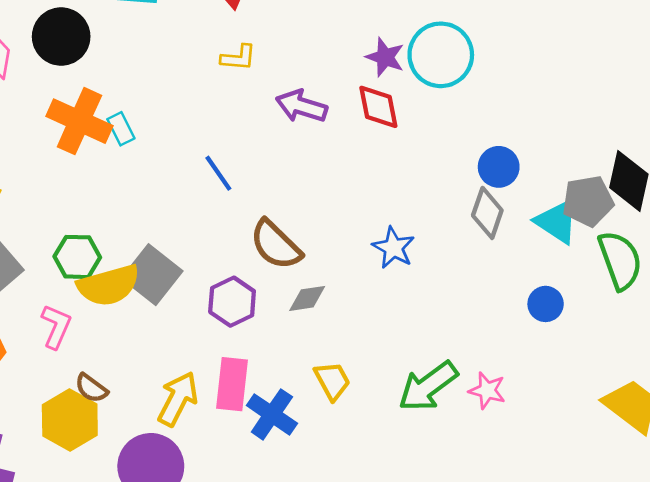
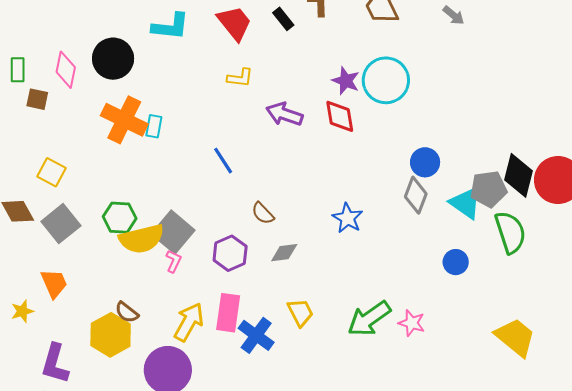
cyan rectangle: (121, 129) -> (154, 126), turned 35
brown semicircle: (276, 245) -> (263, 213), size x0.6
pink L-shape: (56, 327) -> (174, 261), moved, size x0.7

